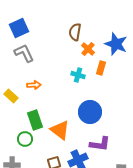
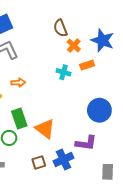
brown semicircle: (75, 32) -> (60, 28), turned -30
orange rectangle: (101, 68) -> (87, 65), turned 56
blue circle: (90, 112) -> (99, 110), moved

